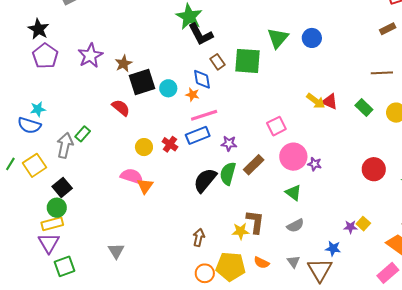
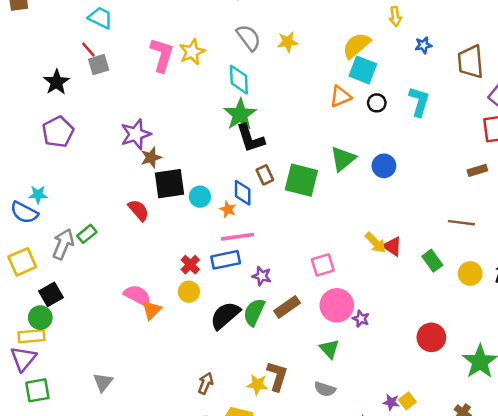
black star: (38, 29) -> (56, 82), moved
purple star: (90, 56) -> (136, 134), moved
yellow circle: (144, 147) -> (189, 292), moved
gray semicircle: (295, 226) -> (325, 389), turned 36

